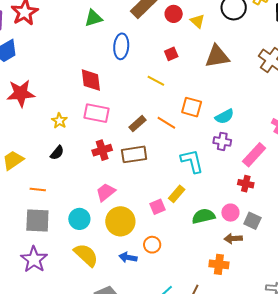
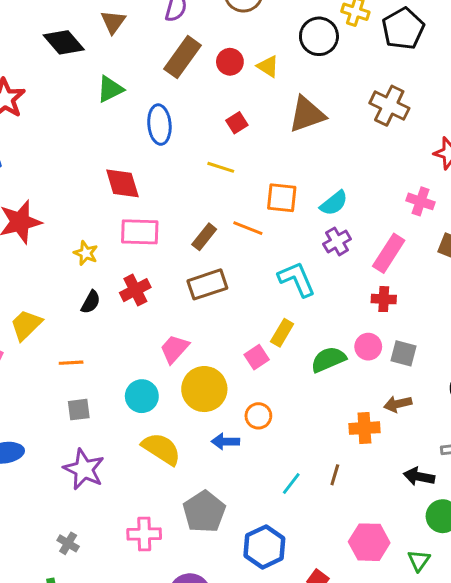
purple cross: (222, 141) -> (337, 241), turned -30
red cross: (102, 150) -> (135, 290), moved
gray square: (37, 220) -> (79, 410), size x0.6
brown arrow: (233, 239) -> (398, 404), moved

